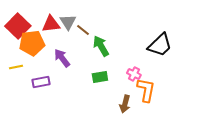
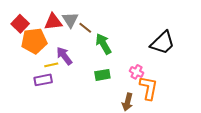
red square: (18, 26) -> (20, 24), size x0.7
yellow line: (16, 67) -> (51, 65), moved

